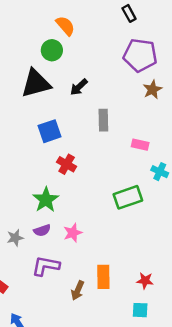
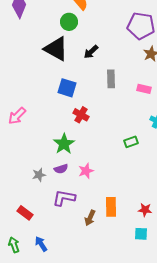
black triangle: (36, 83) -> (56, 49), turned 44
blue square: (49, 131) -> (67, 88), turned 36
pink rectangle: (140, 145) -> (144, 89), moved
green rectangle: (128, 197) -> (131, 142), size x0.6

